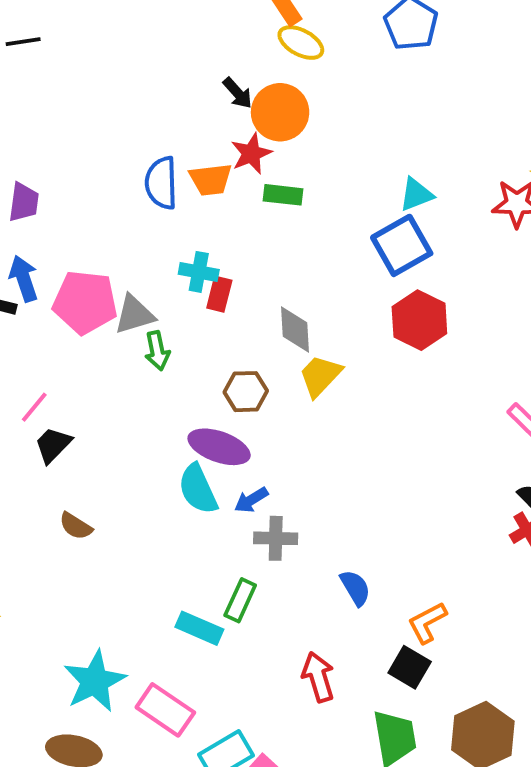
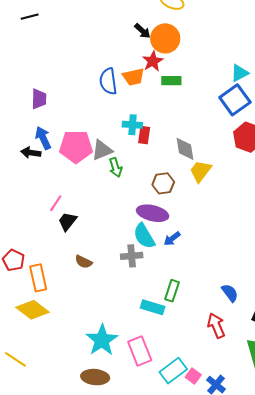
gray cross: (276, 538) -> (132, 256), moved
blue semicircle: (355, 588) -> (230, 293), moved
pink rectangle: (165, 710) -> (140, 351), turned 40

